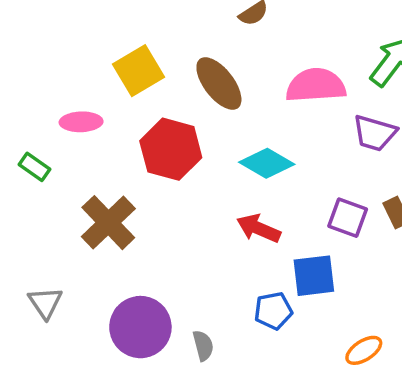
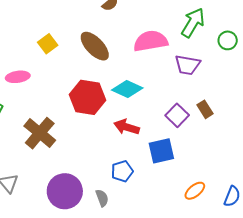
yellow square: (139, 71) -> (48, 44), size x0.7
red hexagon: (171, 149) -> (88, 97), moved
purple square: (348, 218) -> (177, 115), turned 30
blue pentagon: (273, 311) -> (122, 171), moved

